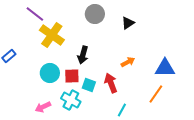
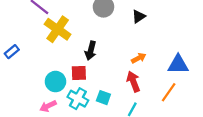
cyan circle: (50, 73) -> (55, 82), moved
red arrow: (111, 83) -> (133, 82), moved
cyan square: (89, 85) -> (103, 98), moved

